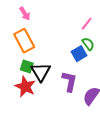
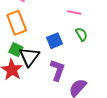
pink line: (87, 24) -> (74, 12), moved, turned 56
blue square: (79, 54) -> (54, 41), moved

